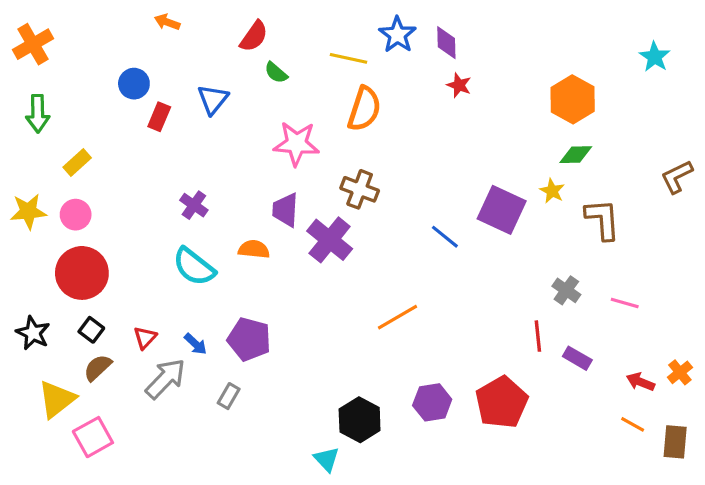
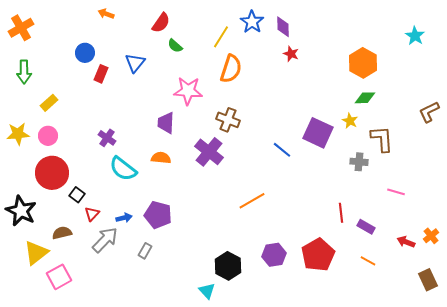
yellow line: (349, 58) -> (221, 37), turned -70
purple cross: (194, 205) -> (107, 138), moved
purple trapezoid: (285, 210) -> (166, 123), moved
gray cross: (566, 290) -> (359, 162), moved, turned -30
black square: (91, 330) -> (77, 195), moved
black star: (33, 333) -> (21, 211), size x1.4
blue arrow: (195, 344) -> (124, 218), turned -56
brown semicircle: (98, 368) -> (62, 233), turned 30
orange line: (633, 424) -> (368, 261), moved
brown rectangle: (675, 442) -> (428, 280), turned -30

